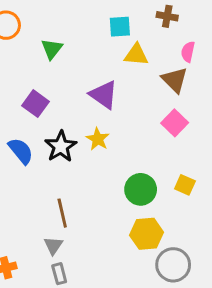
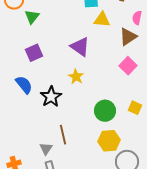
green triangle: (52, 49) -> (32, 17), moved
brown triangle: (175, 80) -> (128, 37), turned 42
purple square: (36, 104) -> (34, 53), turned 30
black star: (61, 146) -> (51, 97), moved
brown line: (62, 213) -> (63, 135), moved

